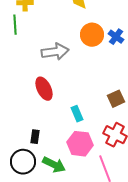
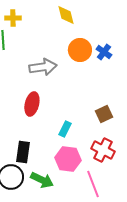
red ellipse: (44, 89) -> (32, 104), turned 40
cyan rectangle: (77, 114) -> (65, 129), turned 49
black rectangle: (35, 137) -> (23, 152), size x1.5

